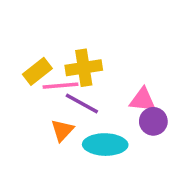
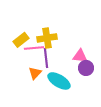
purple line: (82, 103) -> (46, 58), turned 54
cyan ellipse: (105, 145) -> (59, 81), turned 30

